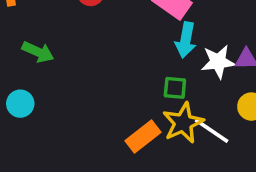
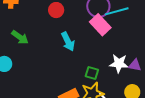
cyan arrow: (186, 40) -> (68, 41), moved, turned -48

